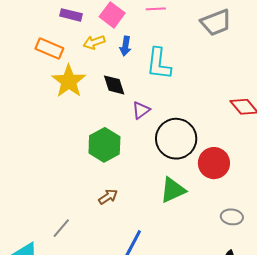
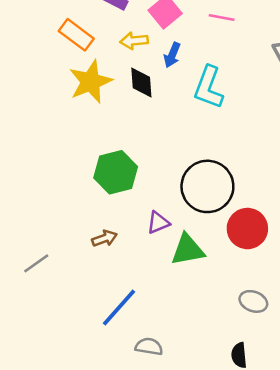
black diamond: (114, 85) -> (141, 82), moved
purple triangle: (141, 110) -> (158, 223), moved

